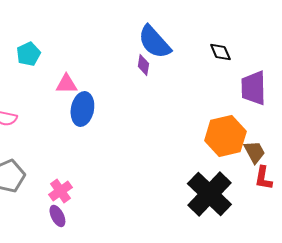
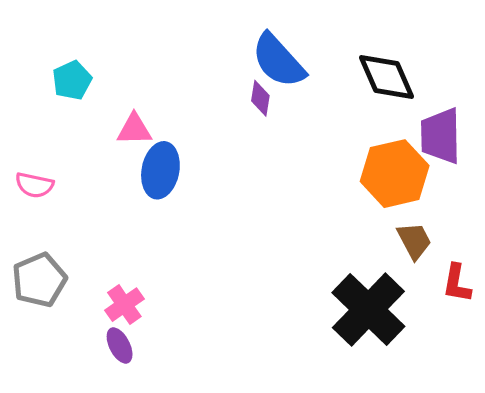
black diamond: (220, 52) -> (386, 77), size x1.6
orange hexagon: (225, 136) -> (395, 174), moved
brown trapezoid: (254, 152) -> (414, 241), moved

